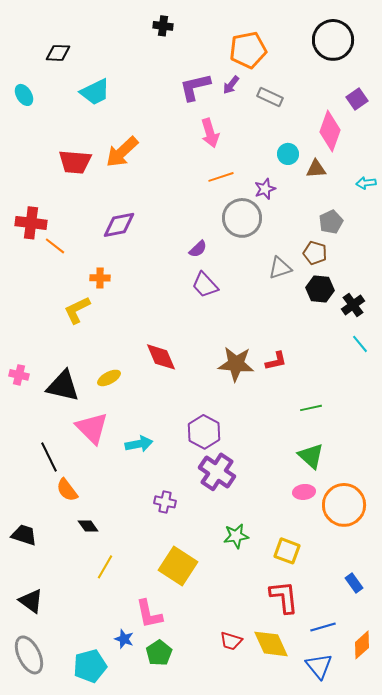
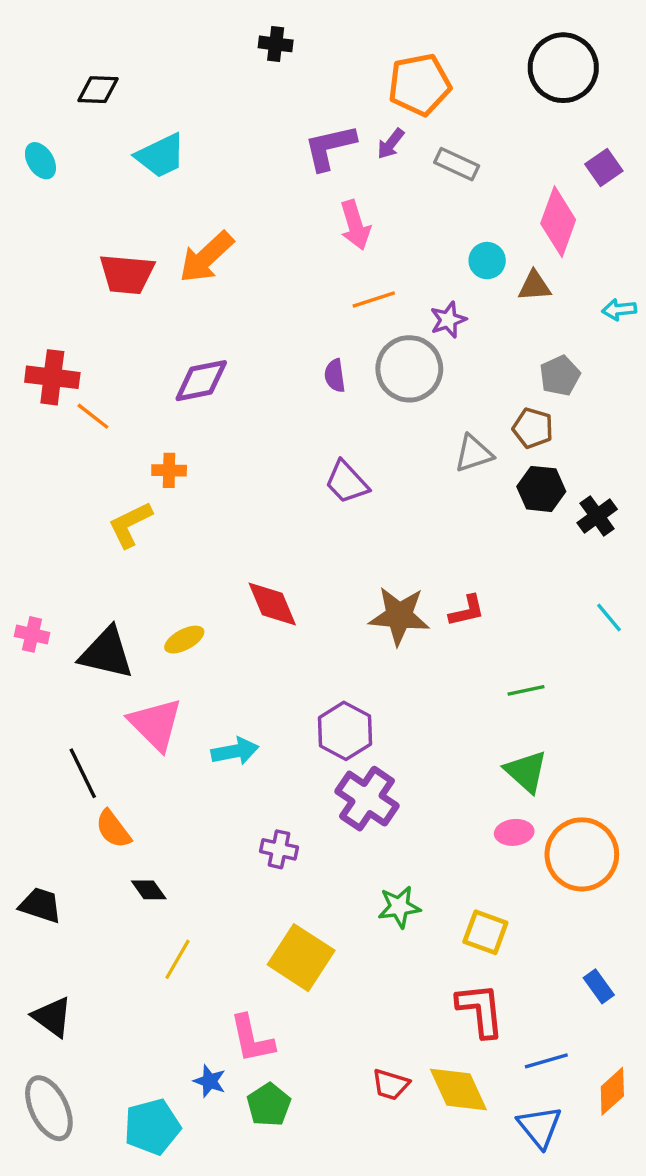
purple semicircle: (198, 249) -> (335, 376), moved, turned 126
cyan line: (360, 344) -> (609, 618), moved

